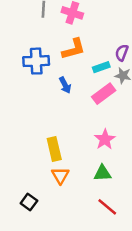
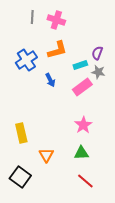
blue cross: (36, 61) -> (26, 60), turned -30
yellow rectangle: (54, 149) -> (21, 133), moved
black square: (29, 202) -> (20, 177), size x1.5

